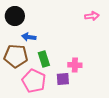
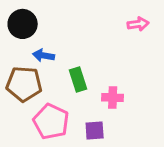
green rectangle: (44, 59) -> (78, 80), moved
purple square: (63, 79) -> (95, 131), moved

